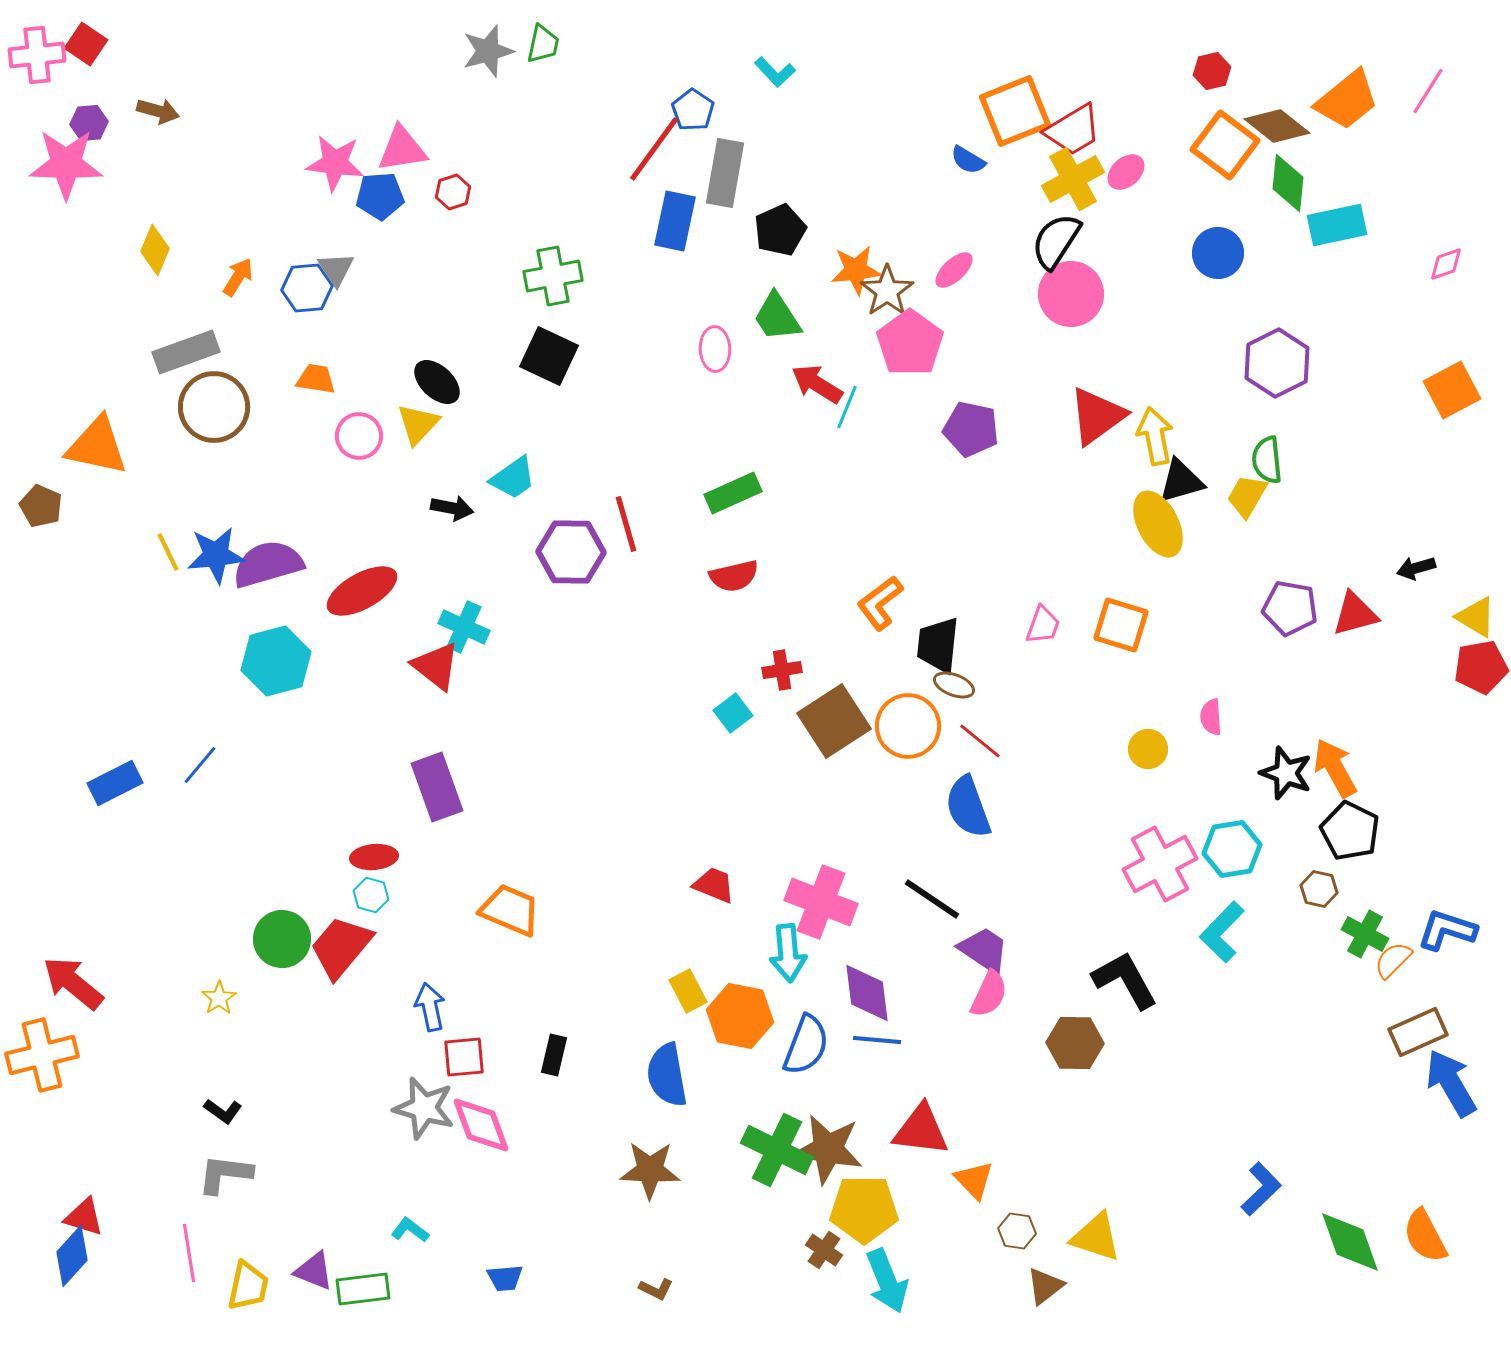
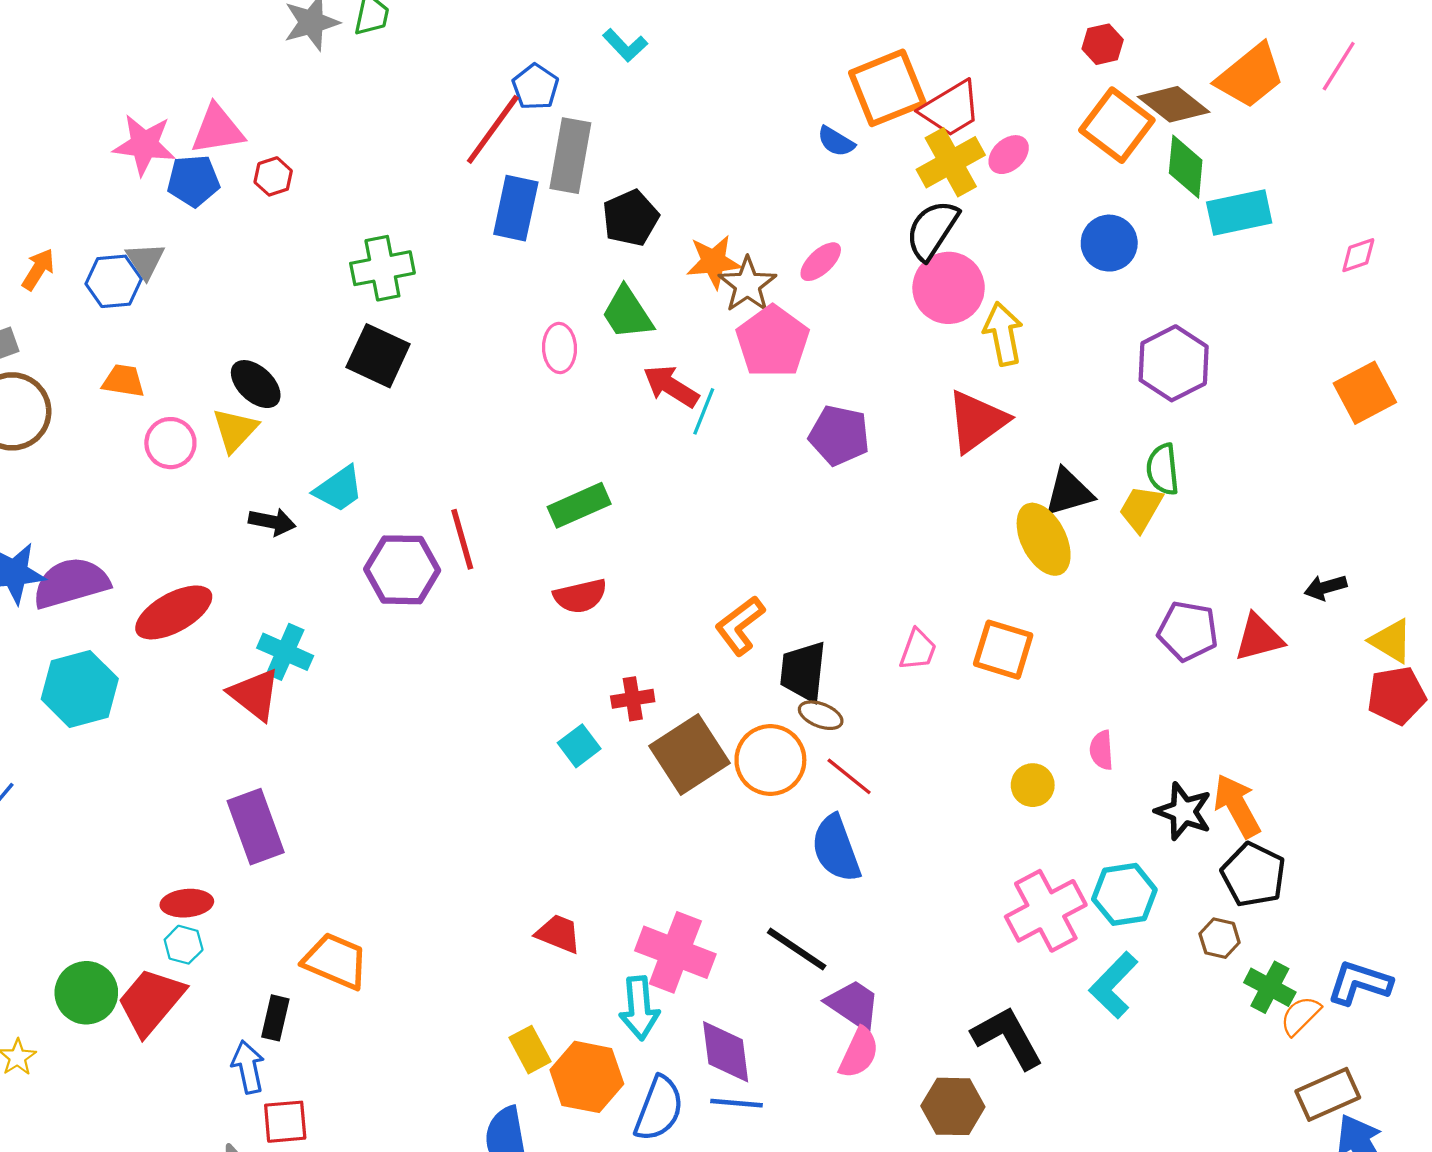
yellow arrow: (1155, 436) -> (1003, 334), moved
black rectangle: (554, 1055) -> (275, 1018), moved

